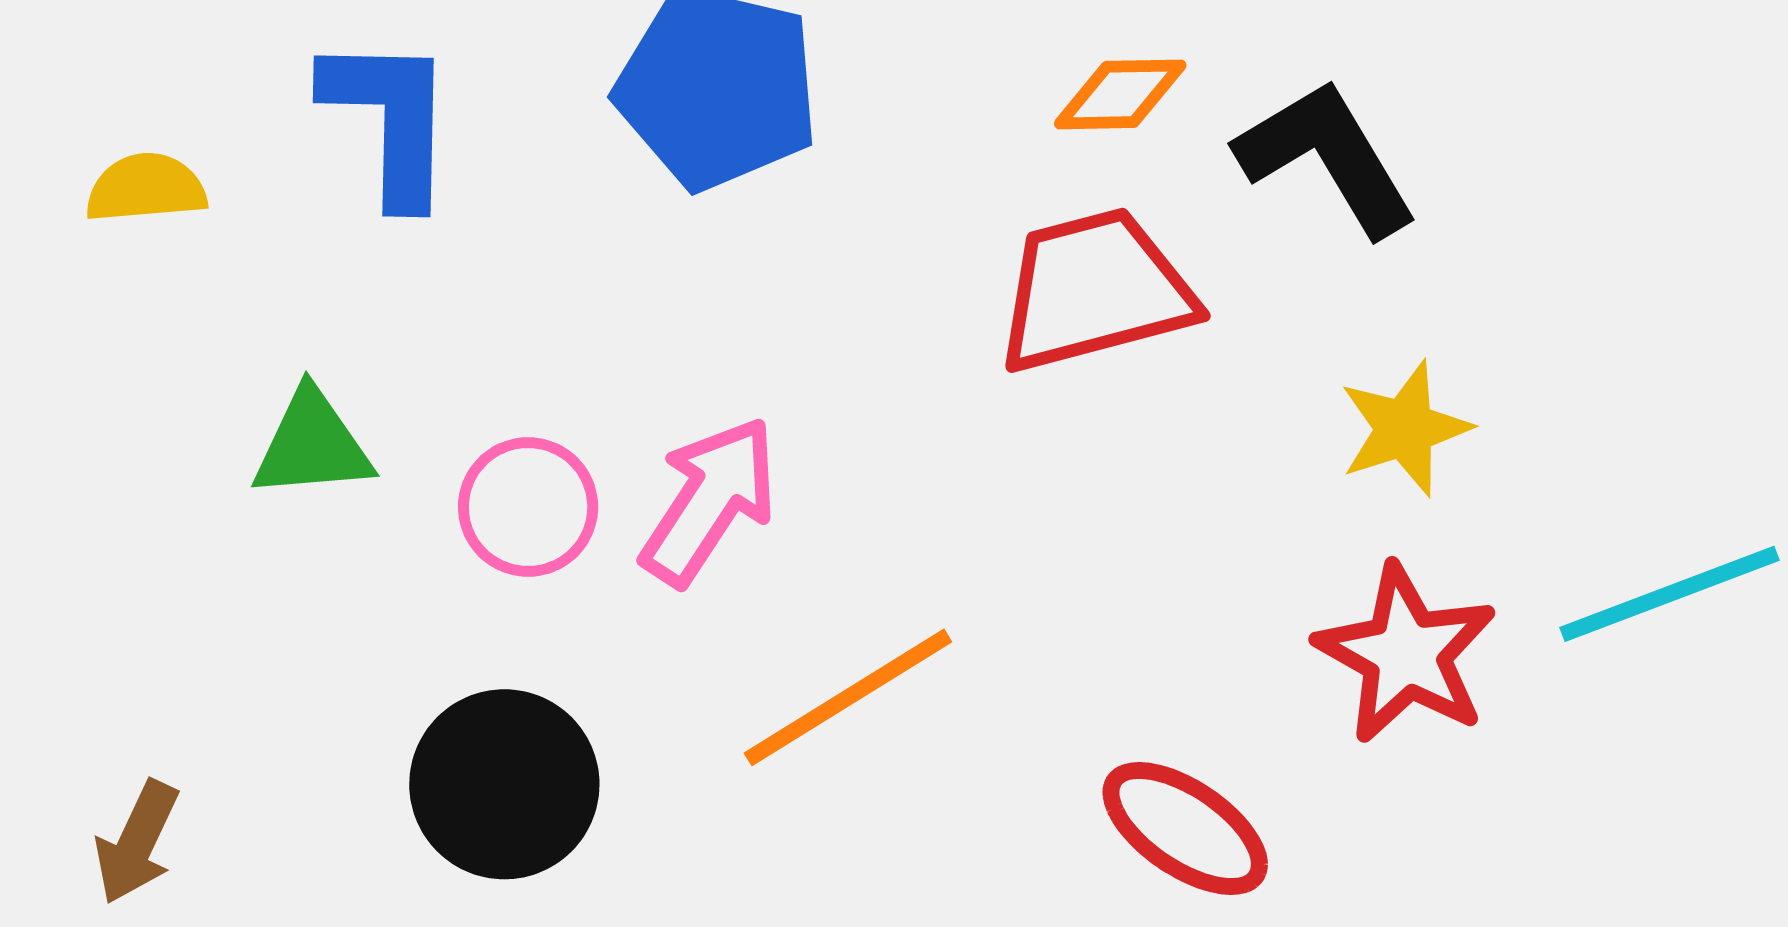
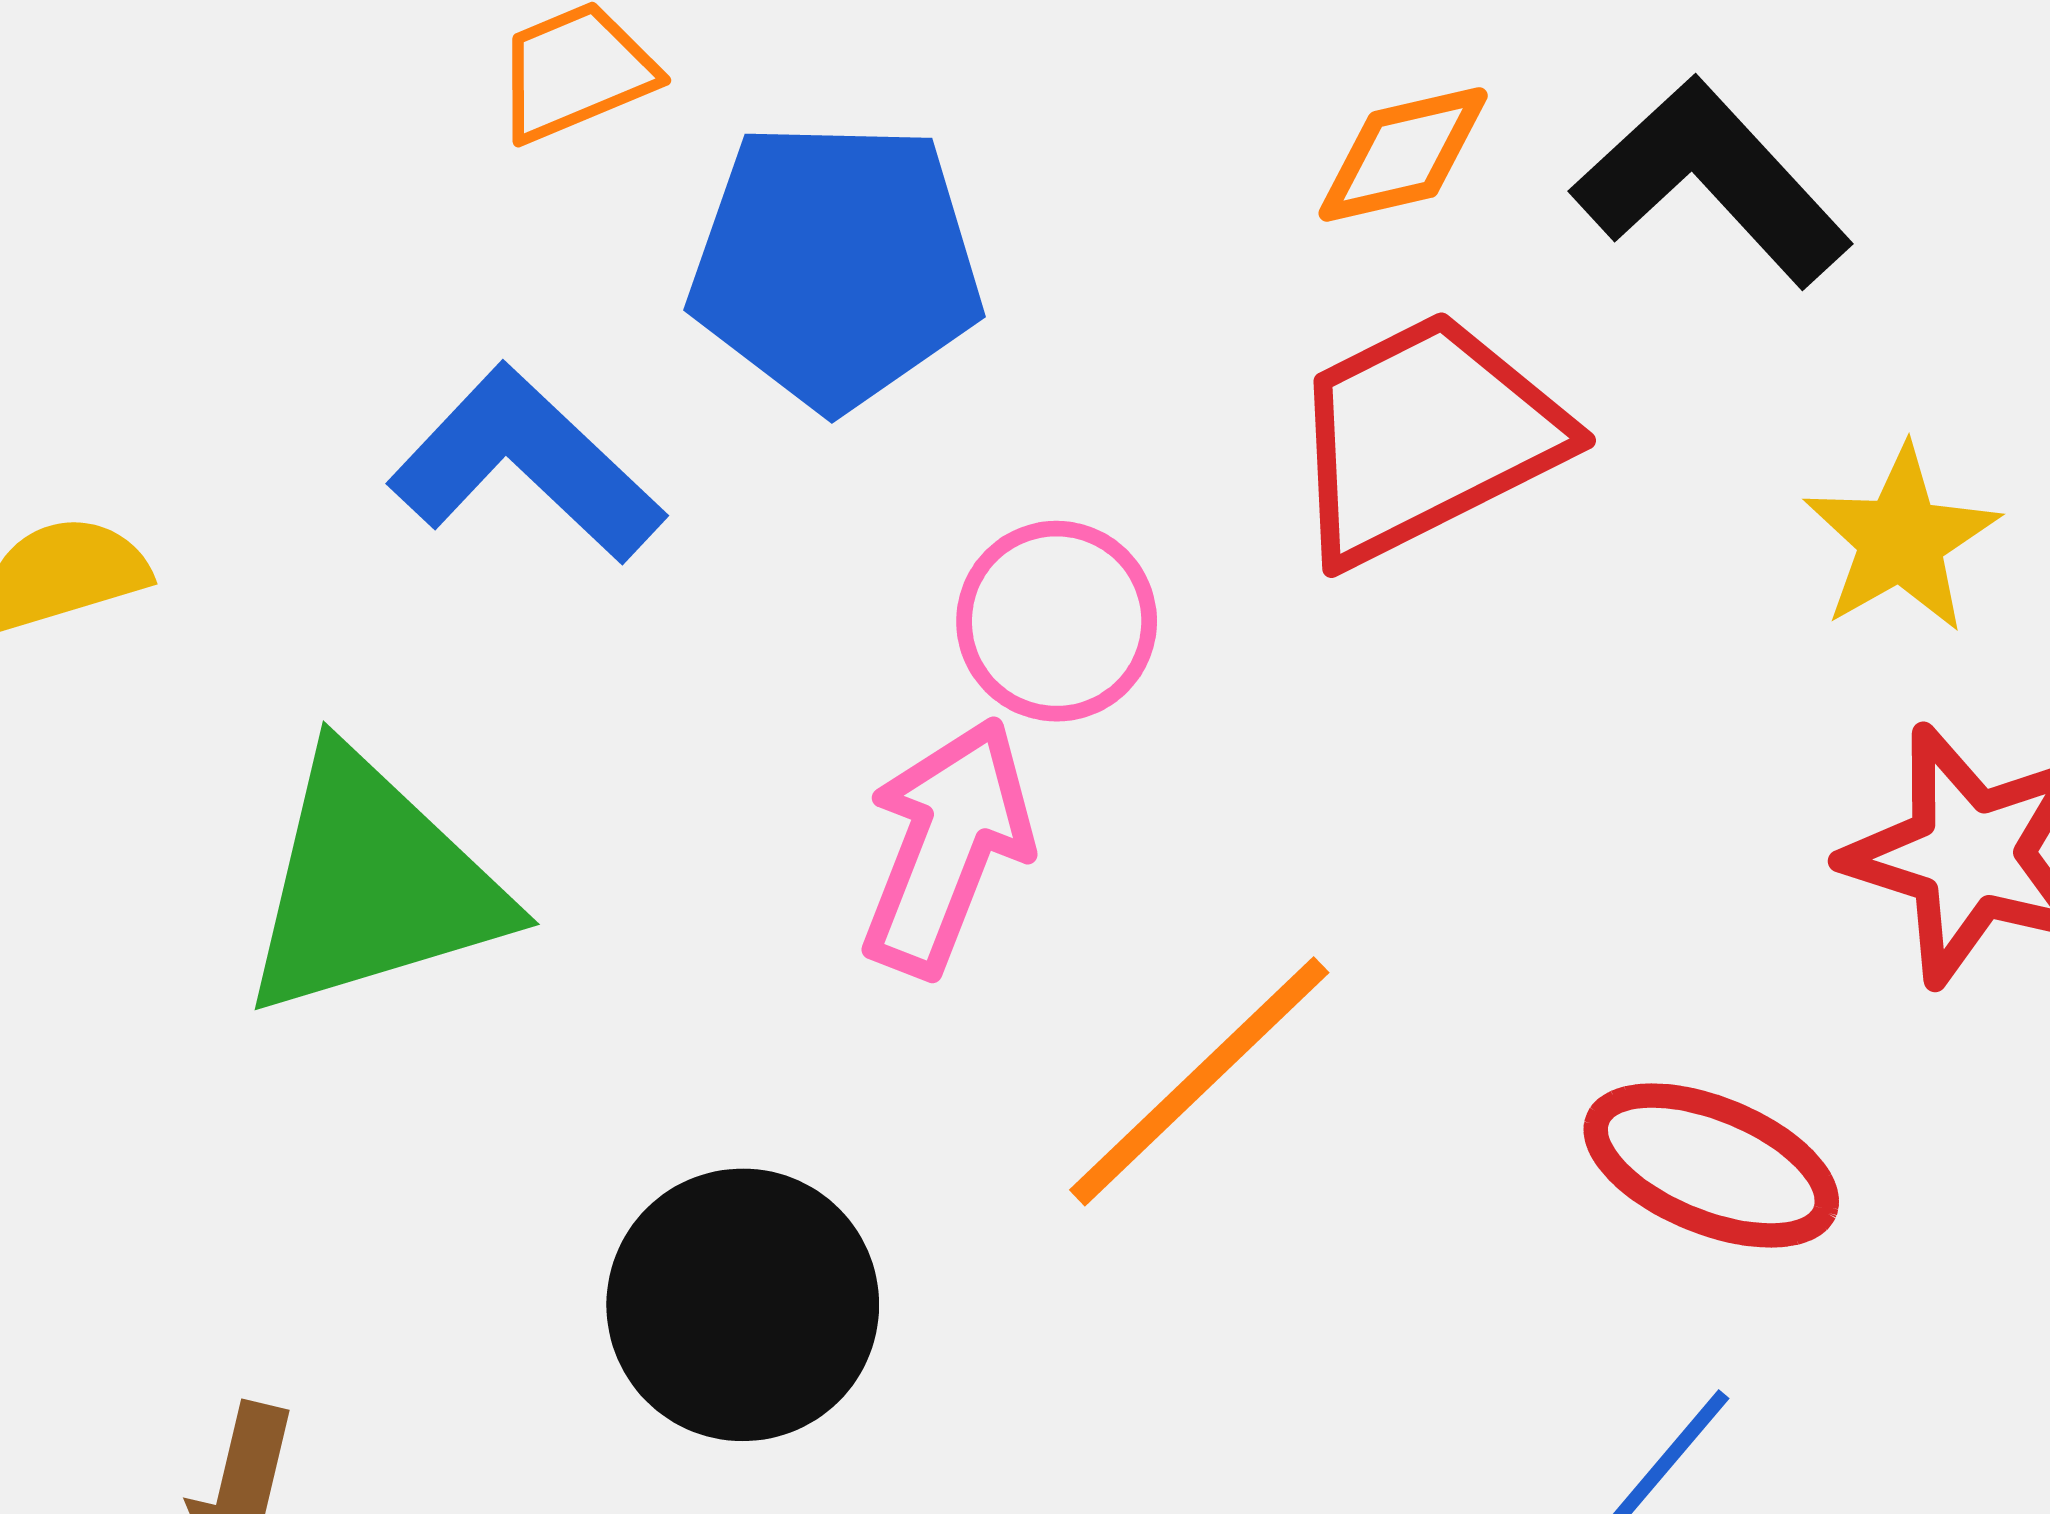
blue L-shape: (390, 119) -> (526, 464), moved, turned -36
green triangle: (312, 445) -> (373, 885), size x1.6
pink circle: (528, 507) -> (1057, 621), moved

